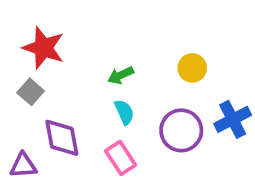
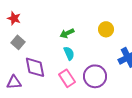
red star: (43, 48) -> (14, 18), moved, size x0.6
purple circle: (181, 130) -> (95, 76), moved

